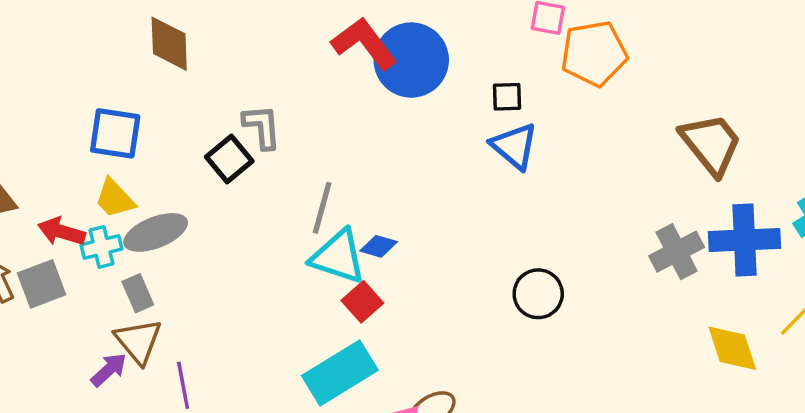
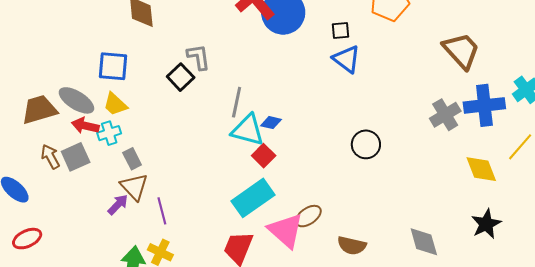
gray ellipse: (156, 232) -> (76, 100), moved, turned 57

